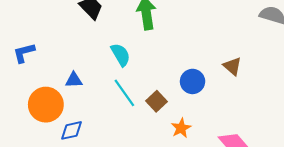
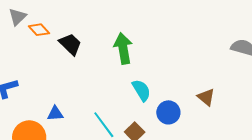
cyan semicircle: (121, 55) -> (141, 90), moved

